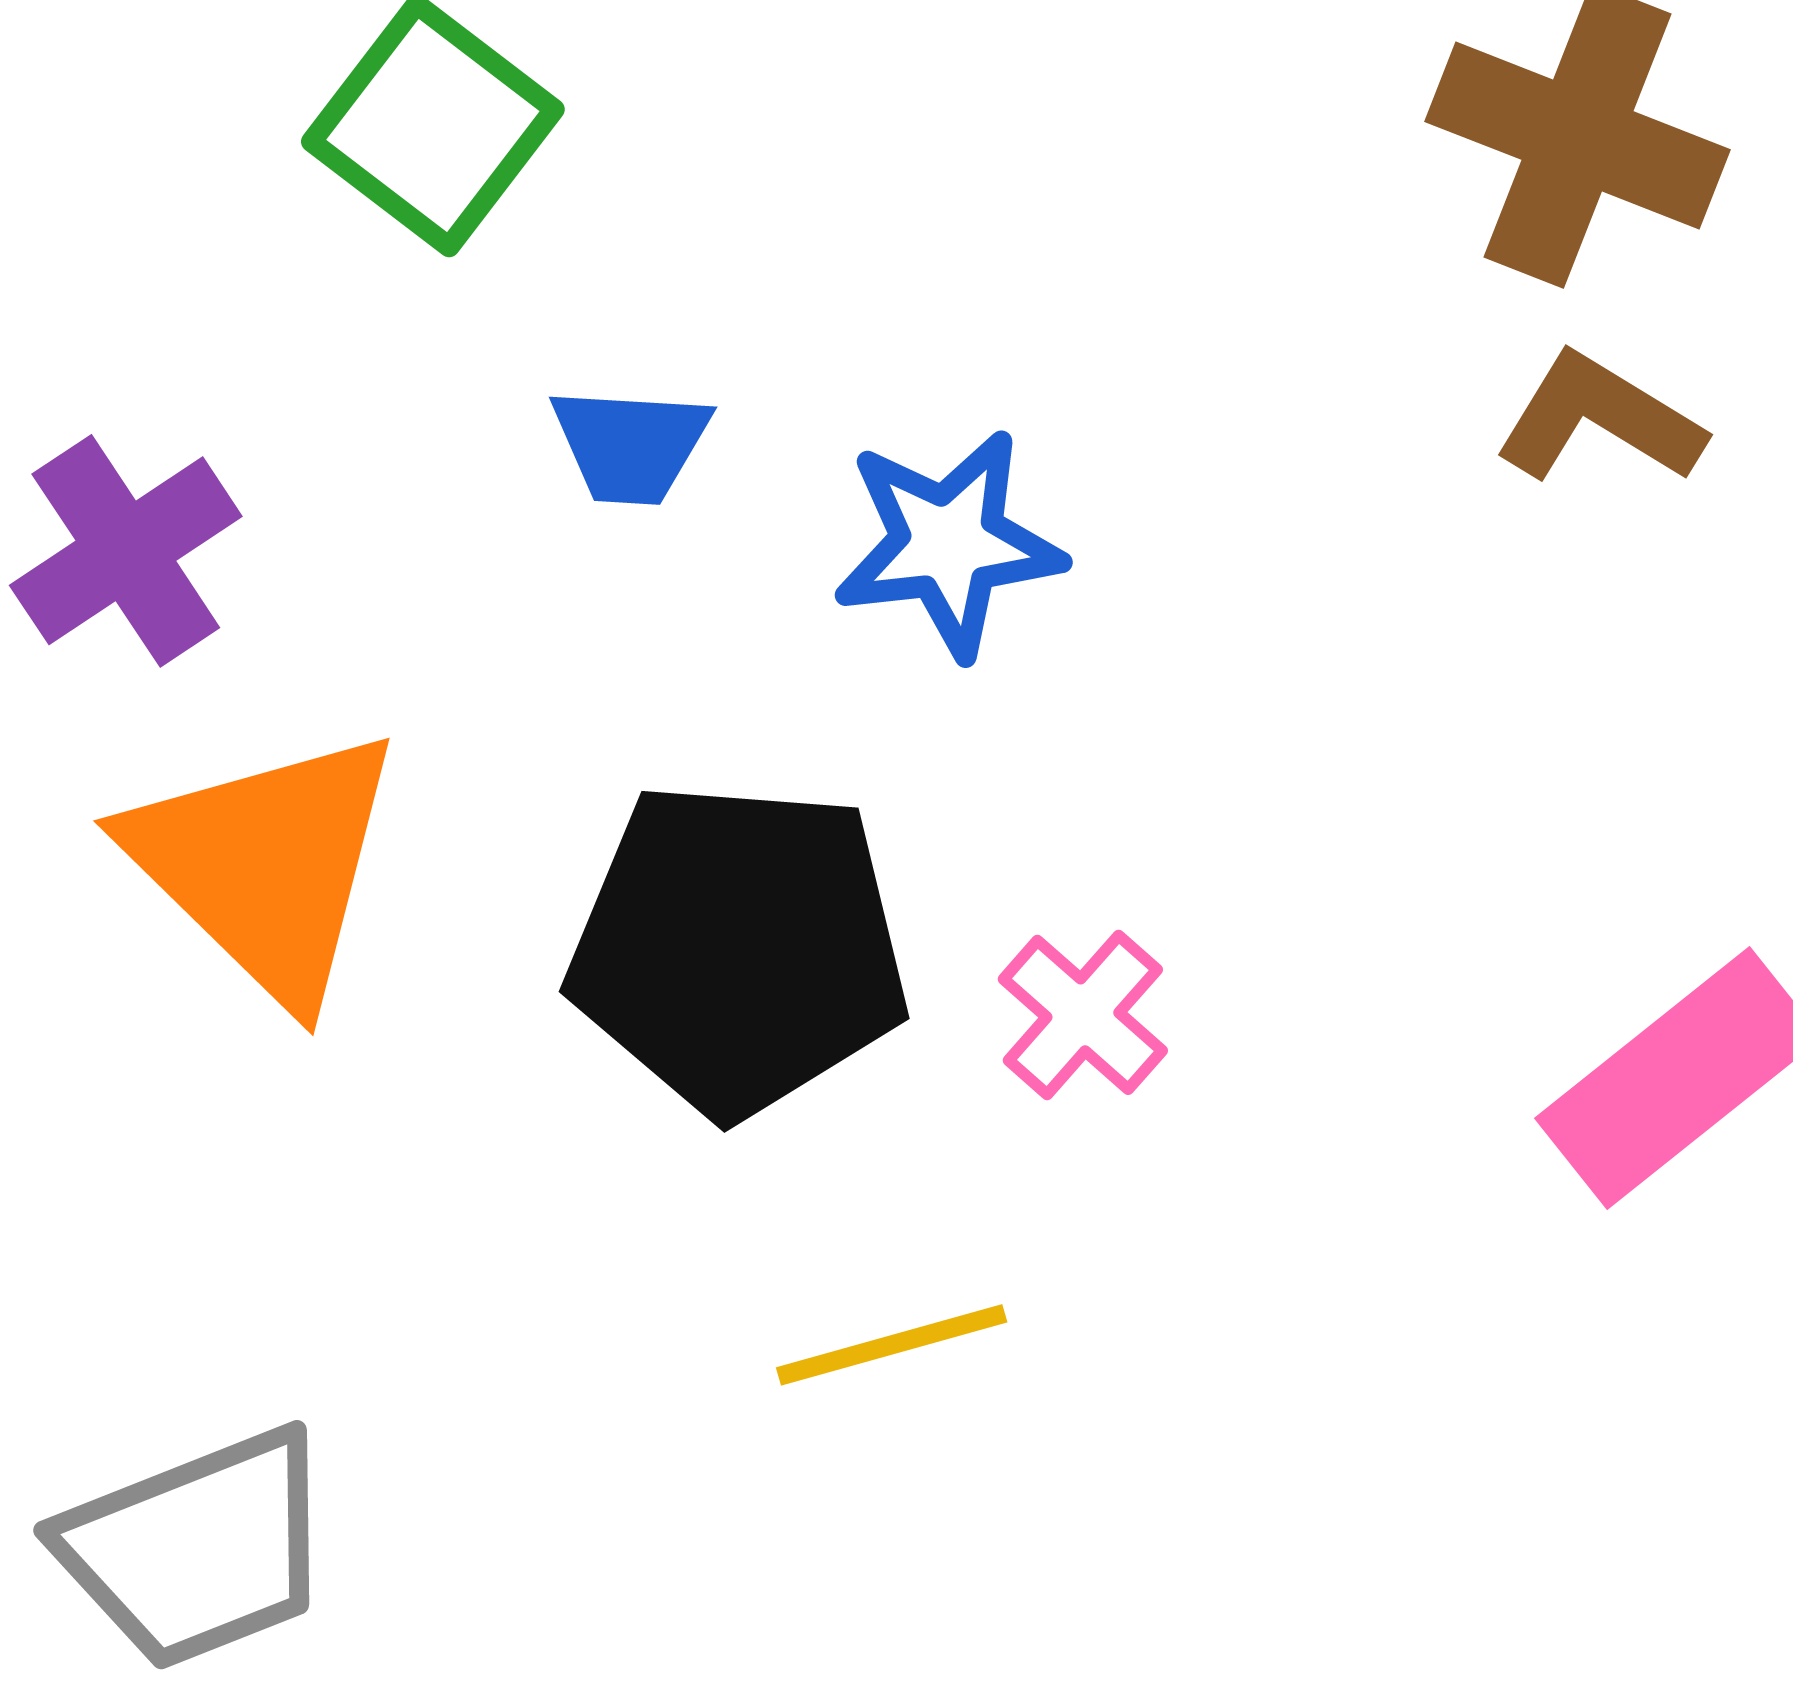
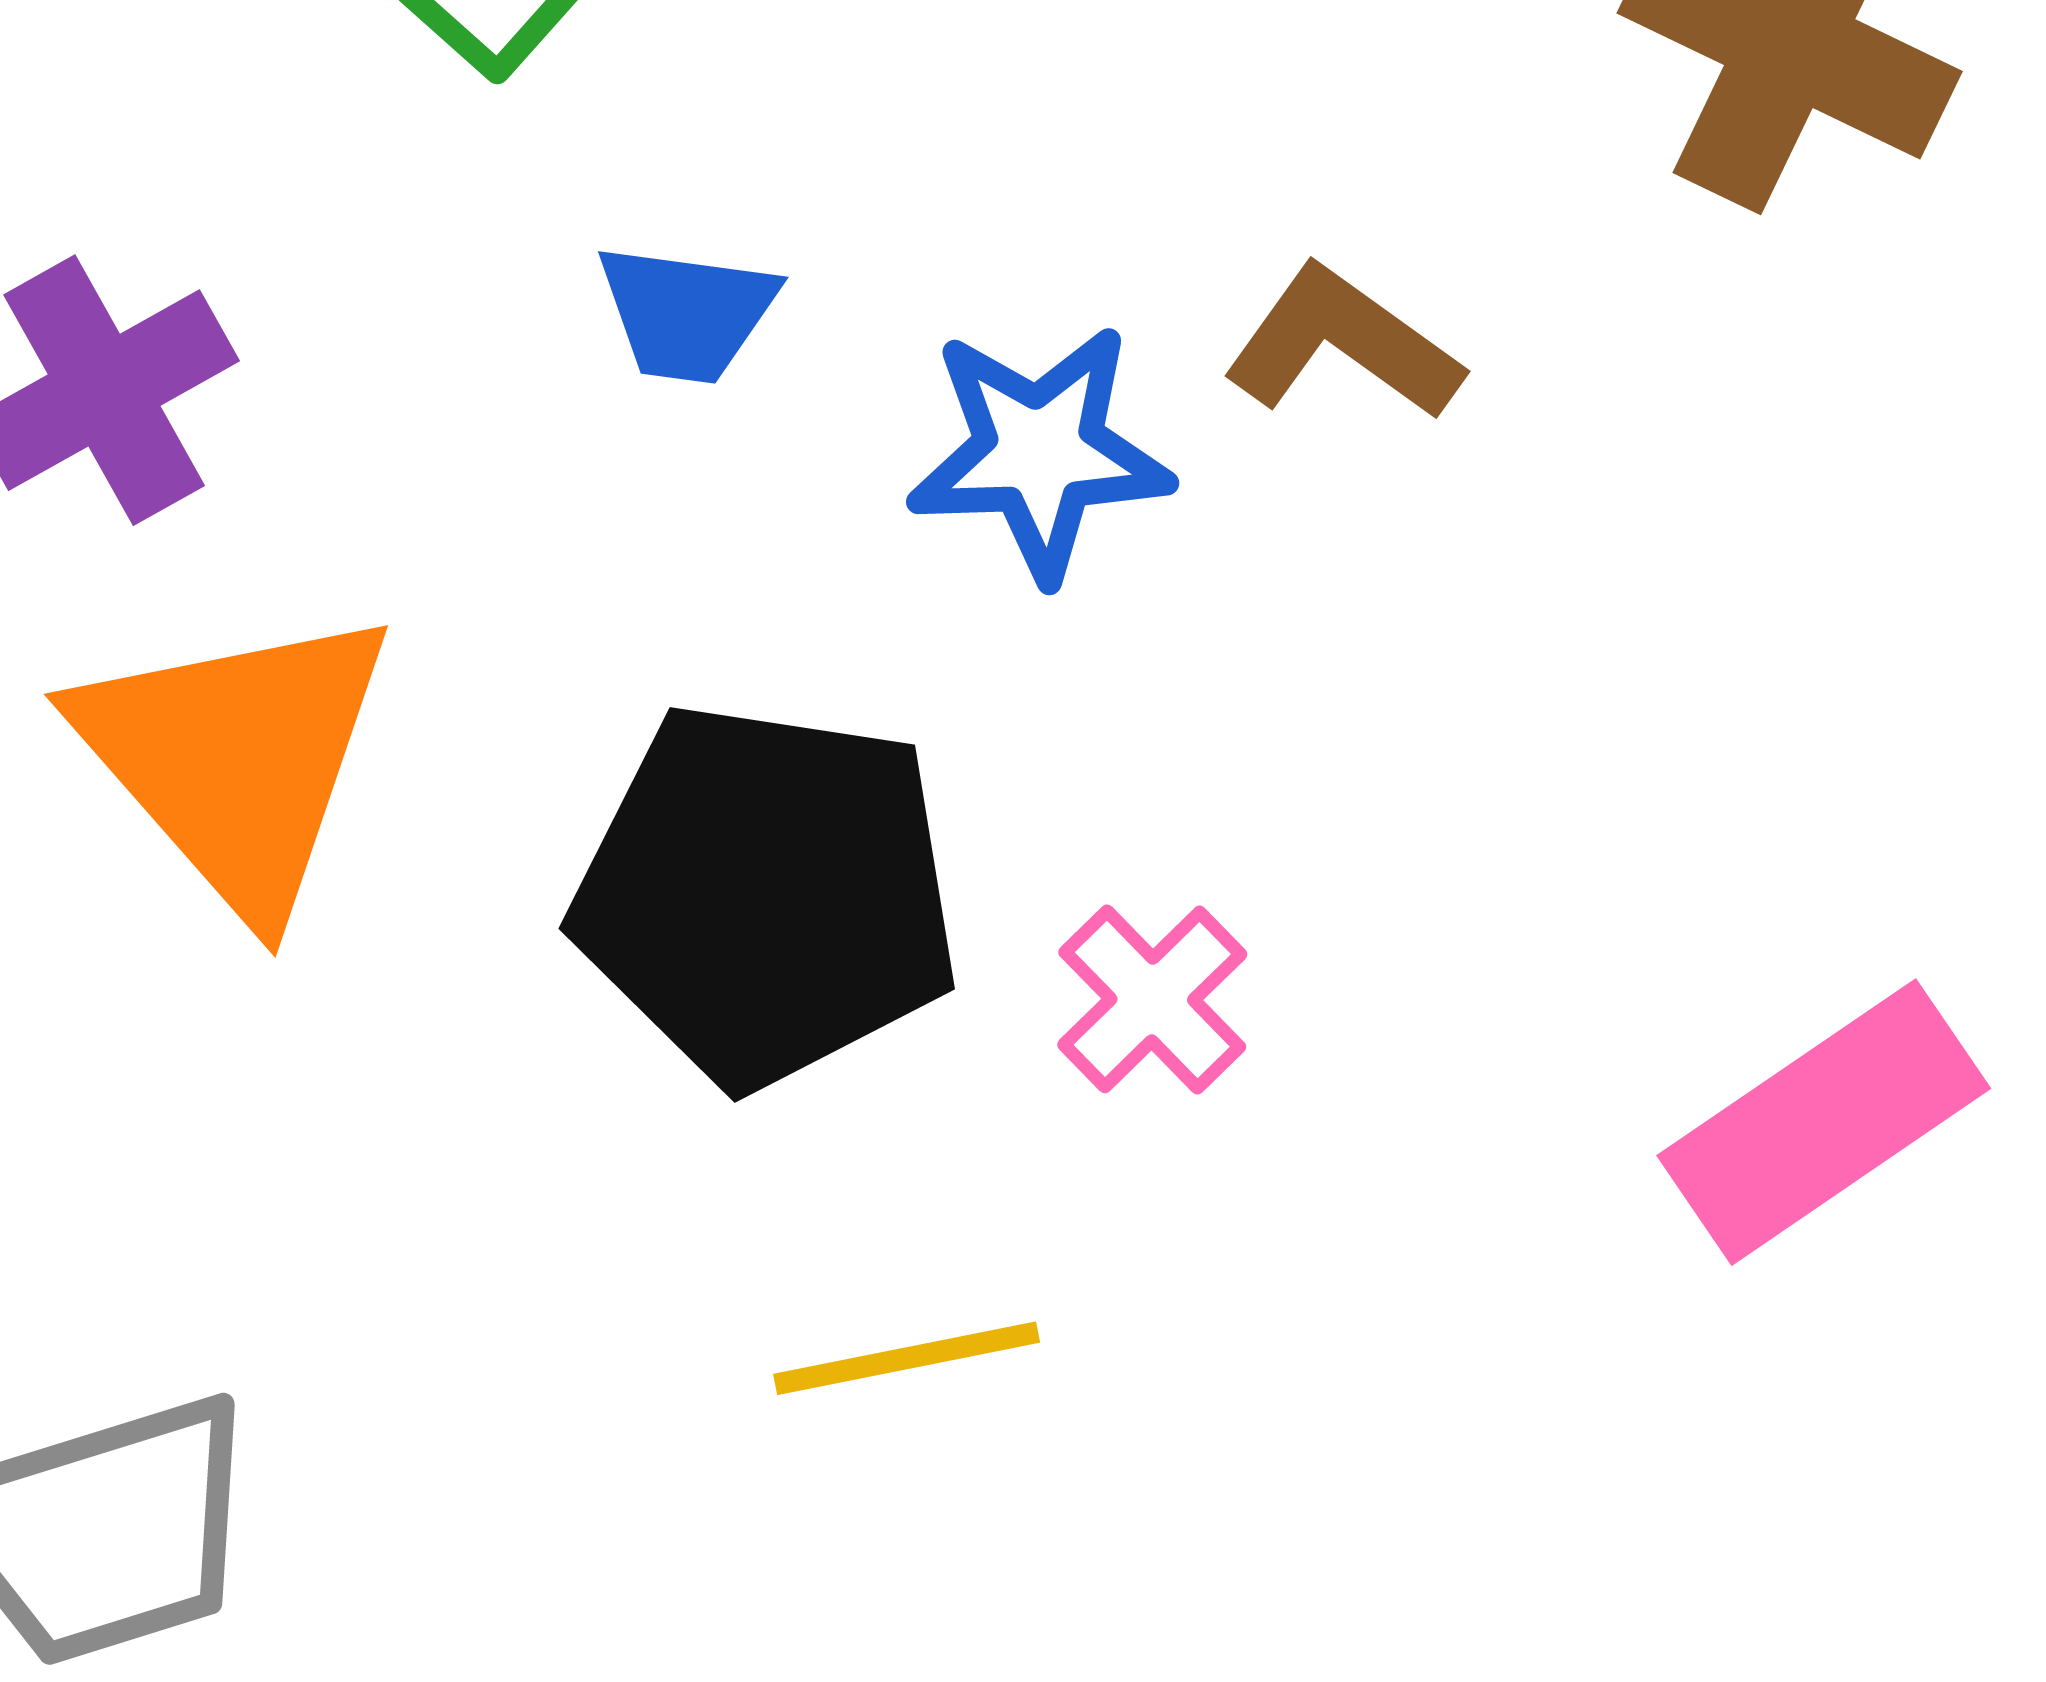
brown L-shape: (1599, 419) -> (1343, 344), moved

